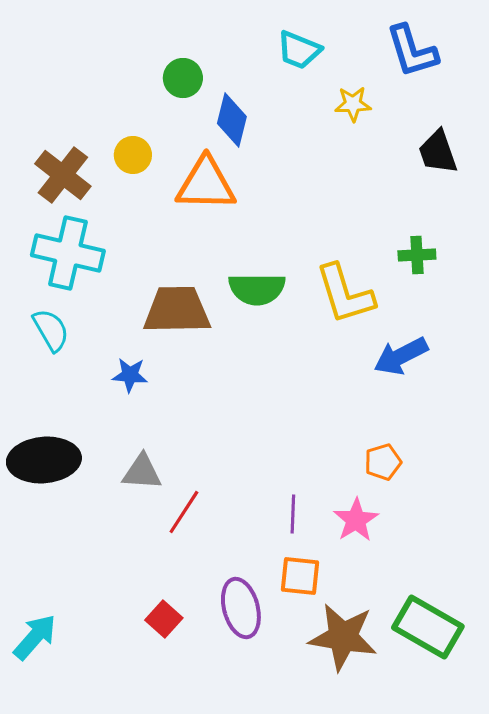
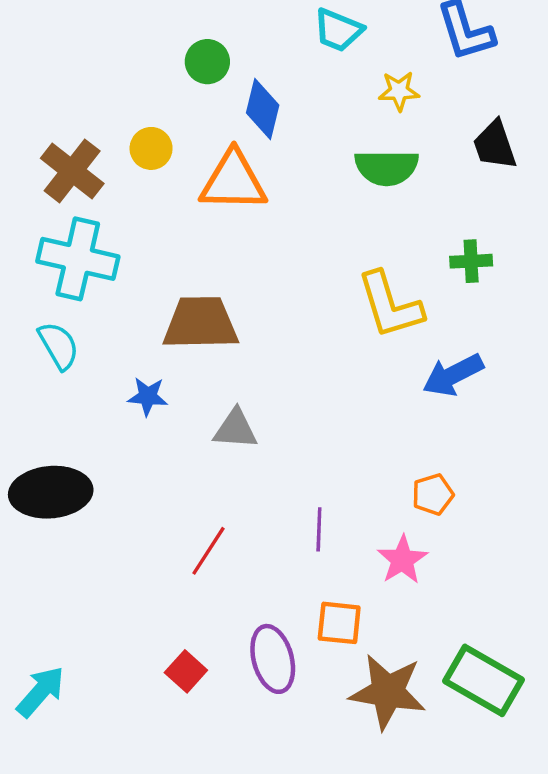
green semicircle: (257, 289) -> (387, 168), moved
gray triangle: (142, 472) -> (236, 429), moved
purple line: (293, 514) -> (319, 529), moved

